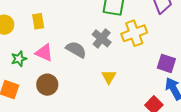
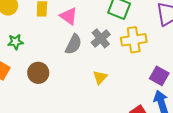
gray semicircle: (76, 50) -> (73, 44), turned 75
pink triangle: (44, 53) -> (69, 16), moved

